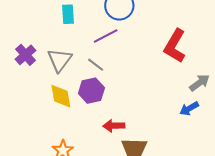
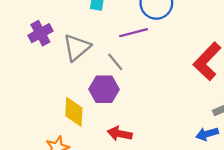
yellow diamond: (61, 96) -> (74, 112), moved

